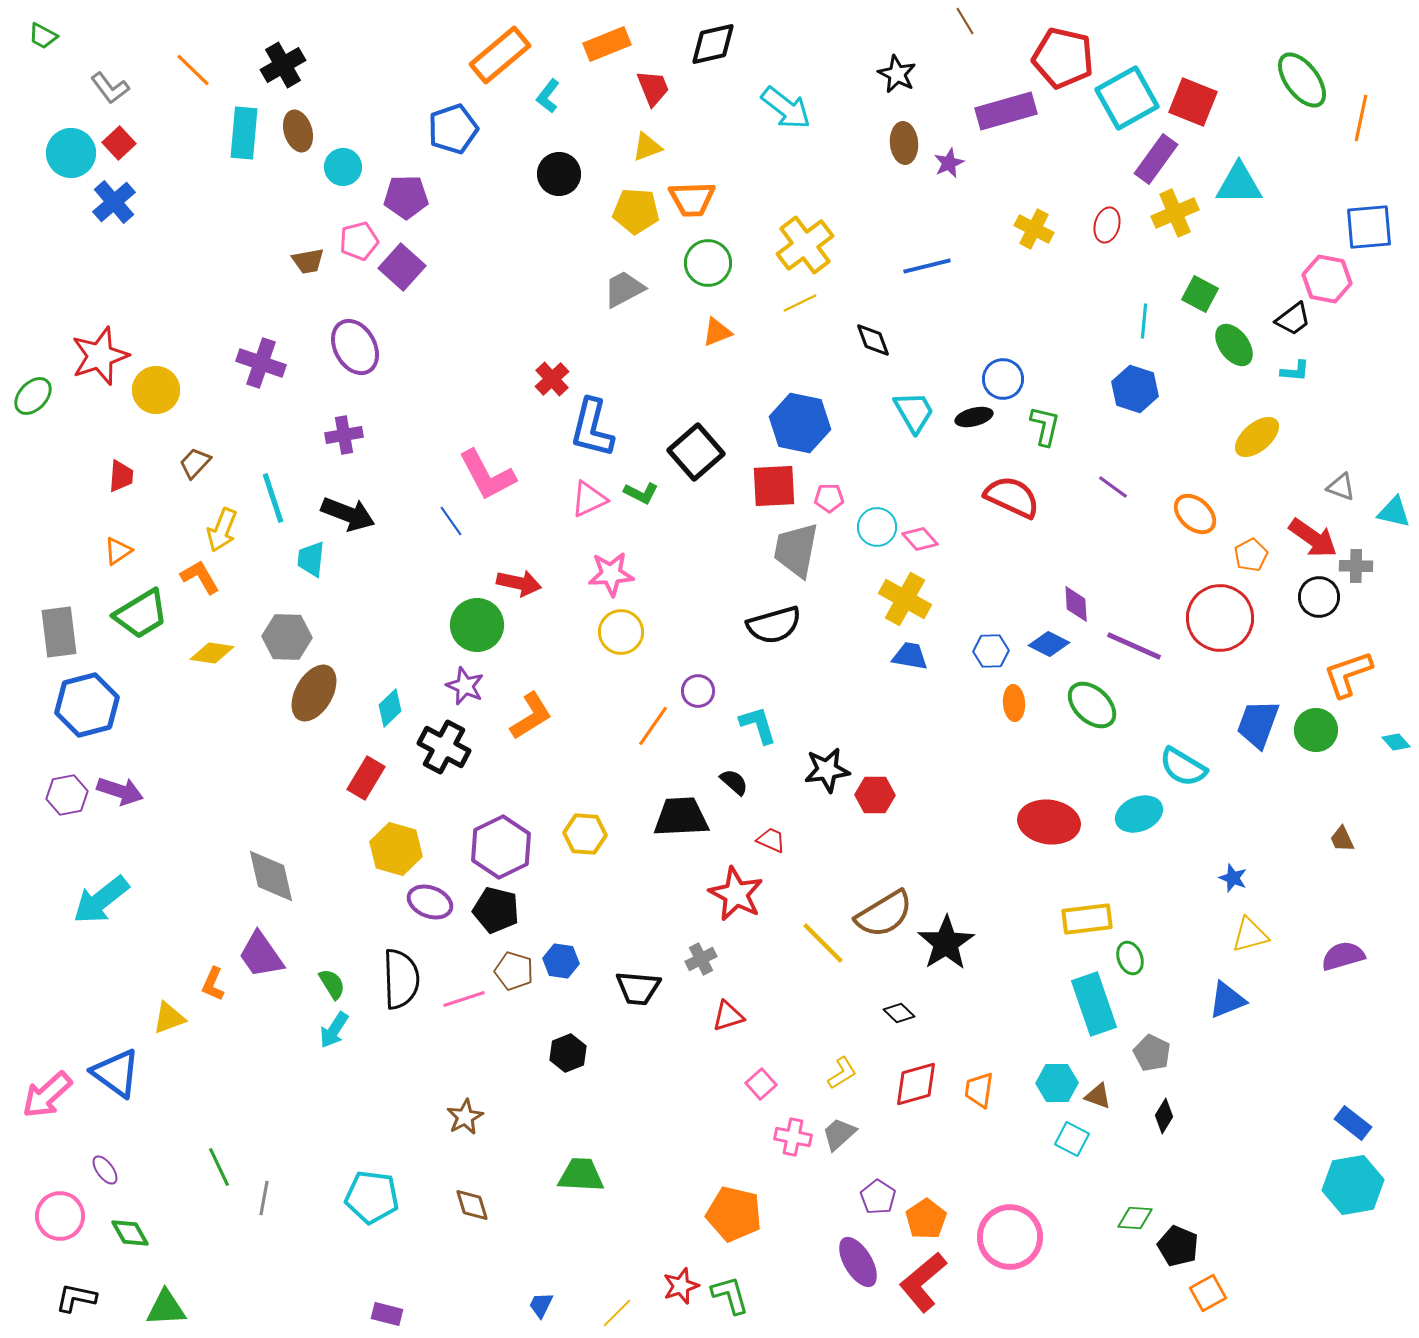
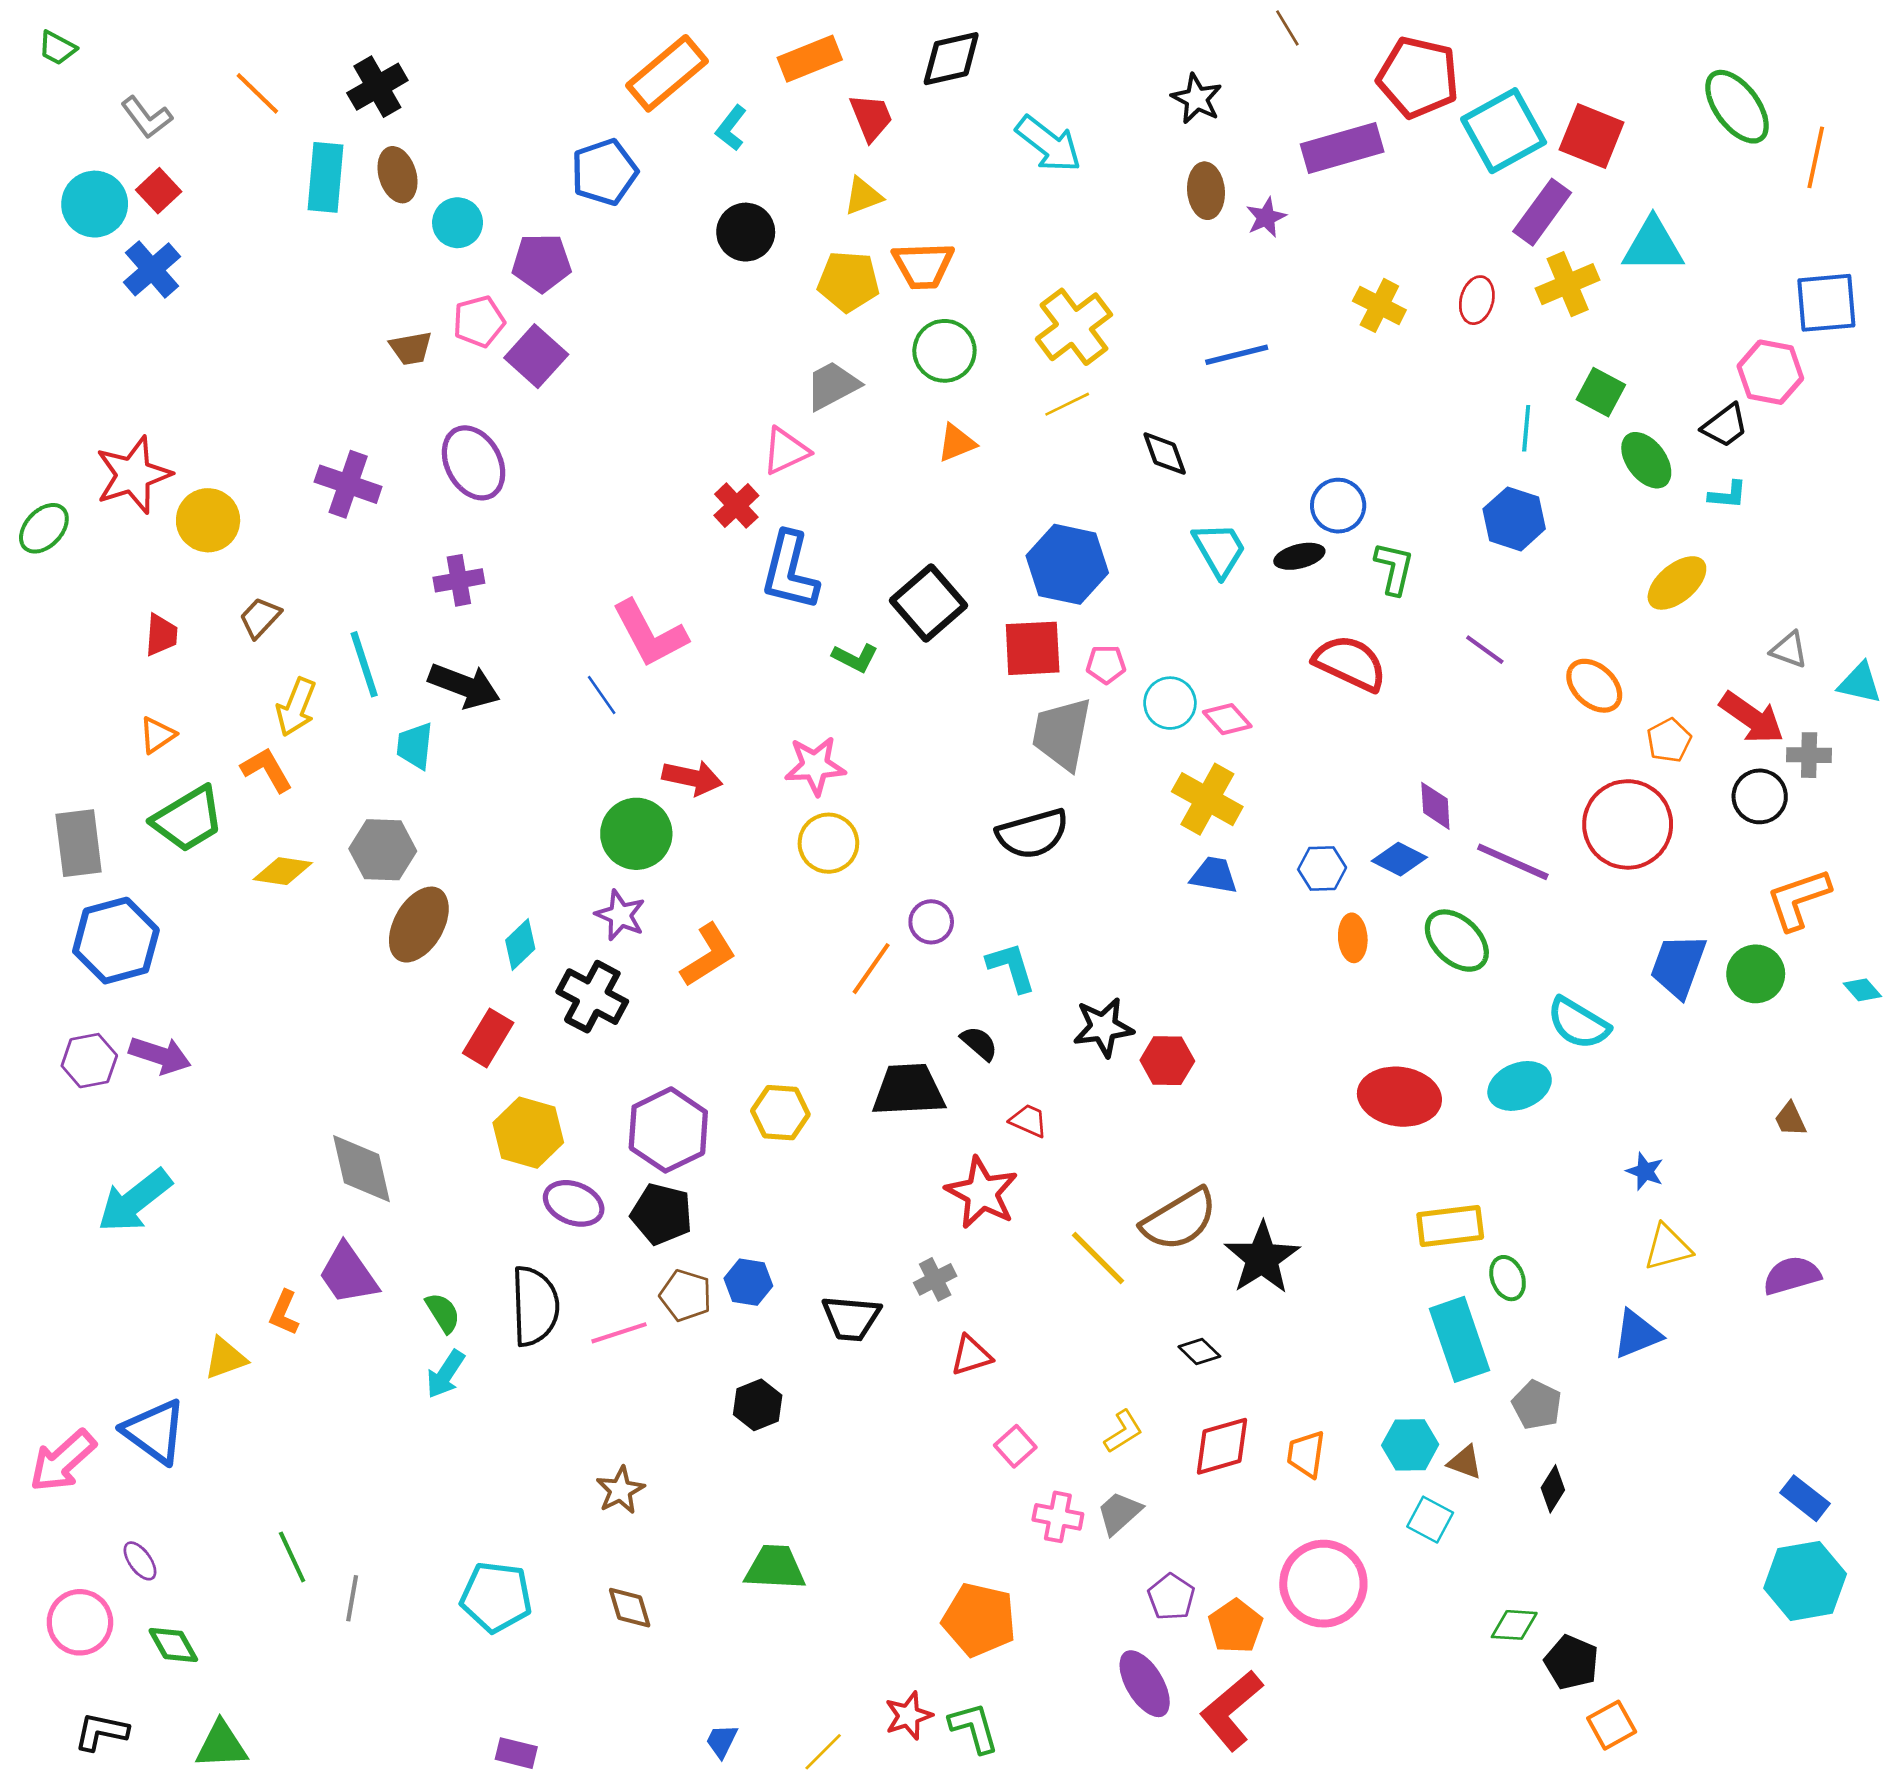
pink triangle: (589, 499) -> (786, 451), moved
pink circle: (1010, 1237) -> (1323, 1584), moved

